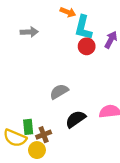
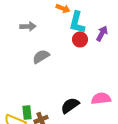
gray semicircle: (59, 92) -> (41, 56), moved

